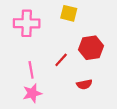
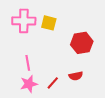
yellow square: (69, 13) -> (49, 23), moved
red line: (61, 60) -> (53, 83), moved

